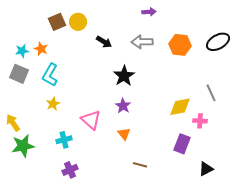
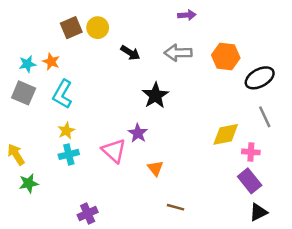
black ellipse: (218, 42) -> (260, 78), moved
purple star: (123, 106) -> (138, 133), moved
cyan cross: (64, 140) -> (69, 154), moved
purple rectangle: (182, 144) -> (250, 181), moved, turned -60
green star: (23, 146) -> (29, 183), size x0.7

